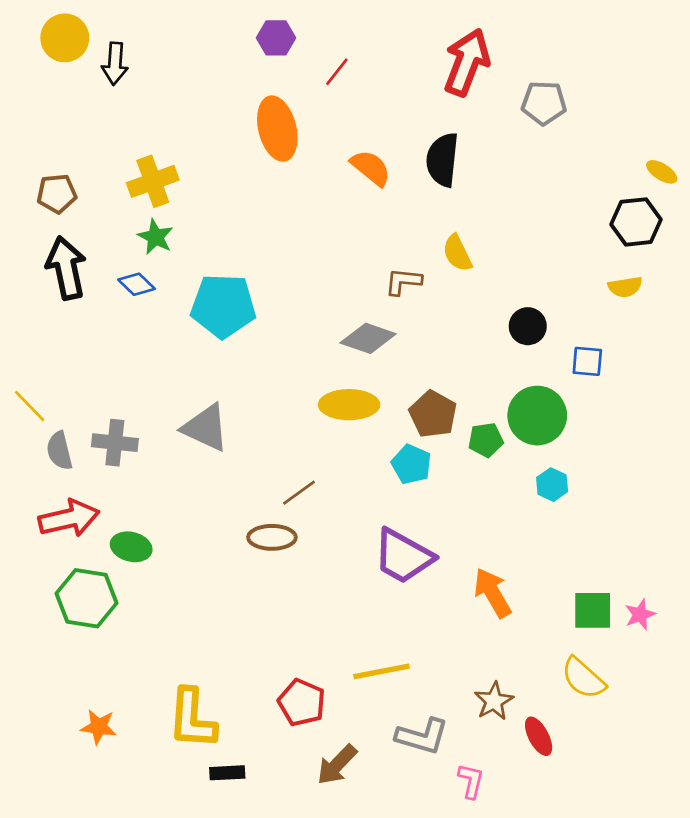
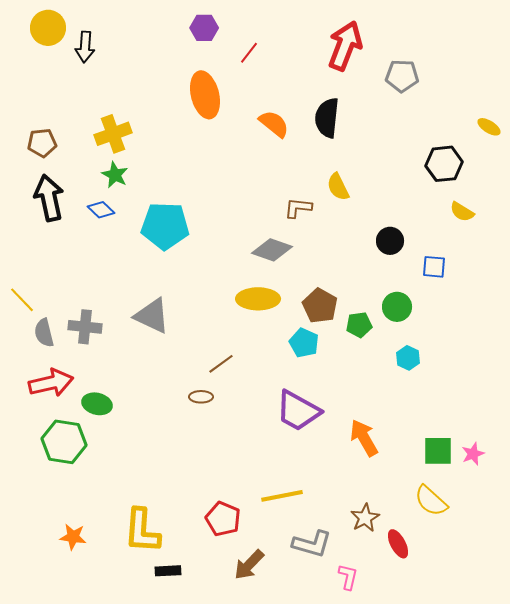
black hexagon: (636, 222) -> (444, 164), moved
yellow semicircle: (625, 287) -> (462, 212), turned 40
green circle: (537, 416) -> (397, 307), size x0.7
brown ellipse: (272, 537) -> (201, 397), size x0.7

